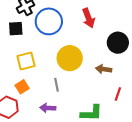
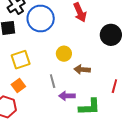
yellow circle: (70, 58) -> (64, 54), size x0.6
brown arrow: (104, 69) -> (82, 70), moved
purple arrow: (48, 108) -> (67, 96), moved

